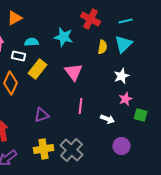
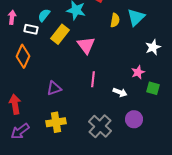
cyan semicircle: (32, 42) -> (44, 15), turned -48
yellow rectangle: (38, 69) -> (60, 34), moved
white star: (122, 76) -> (153, 47), moved
gray cross: (72, 150) -> (100, 126), moved

